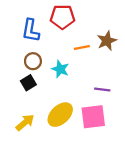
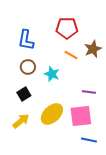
red pentagon: (62, 17) -> (67, 28), moved
orange line: (82, 48) -> (71, 55), turned 40
black square: (28, 83) -> (24, 94), moved

